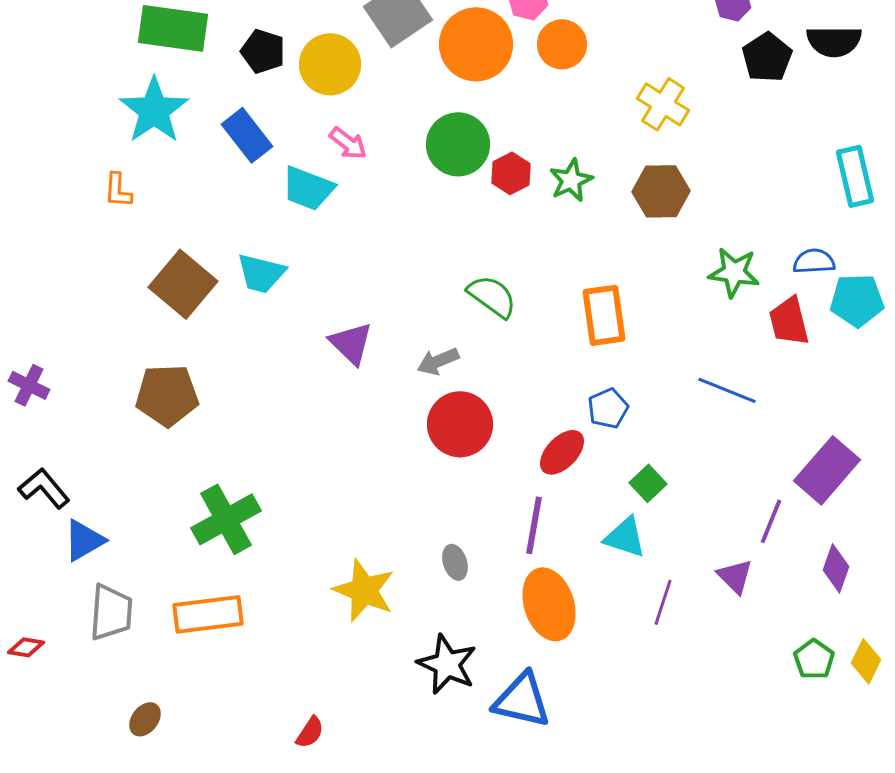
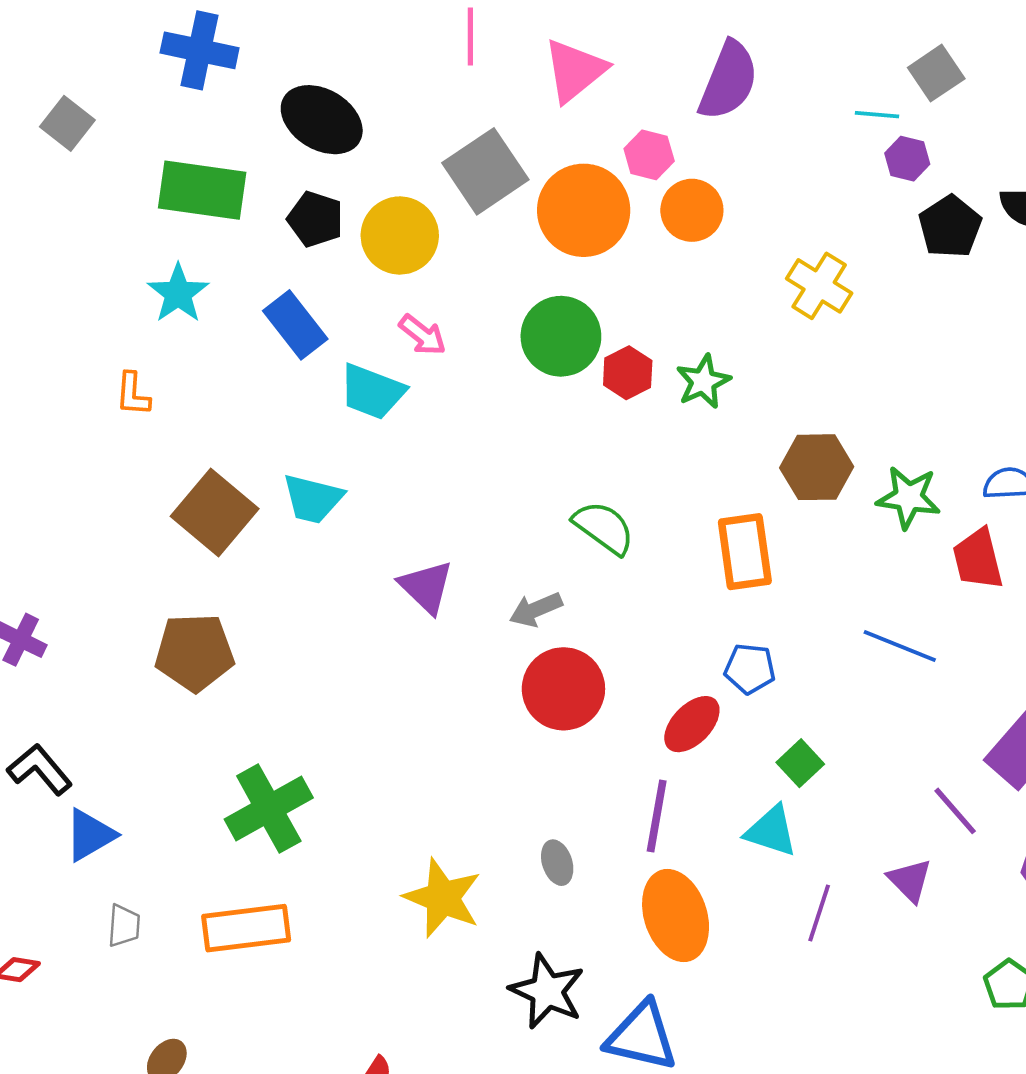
cyan star: (154, 110) -> (178, 293), size x0.7
brown hexagon: (661, 191) -> (817, 467), moved
blue pentagon: (608, 408) -> (750, 669), turned 30
purple line: (771, 521) -> (955, 811), turned -63
gray trapezoid: (111, 612) -> (124, 926), size x0.6

